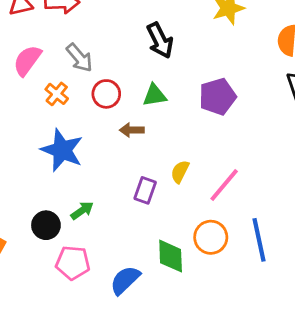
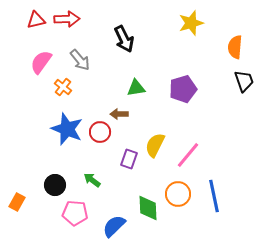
black arrow: (160, 40) -> (124, 39), moved
red circle: (106, 94) -> (100, 132), moved
yellow semicircle: (180, 172) -> (155, 145), size x1.4
green arrow: (82, 210) -> (92, 180), moved, turned -108

